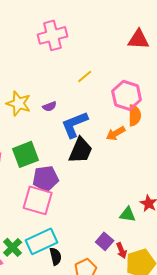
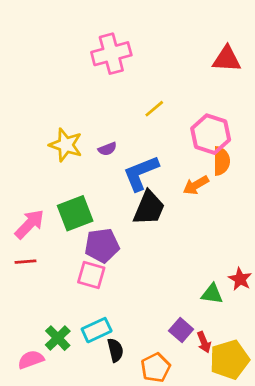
pink square: (38, 200) -> (91, 275), size x0.7
cyan rectangle: (42, 241) -> (97, 330), size x0.7

